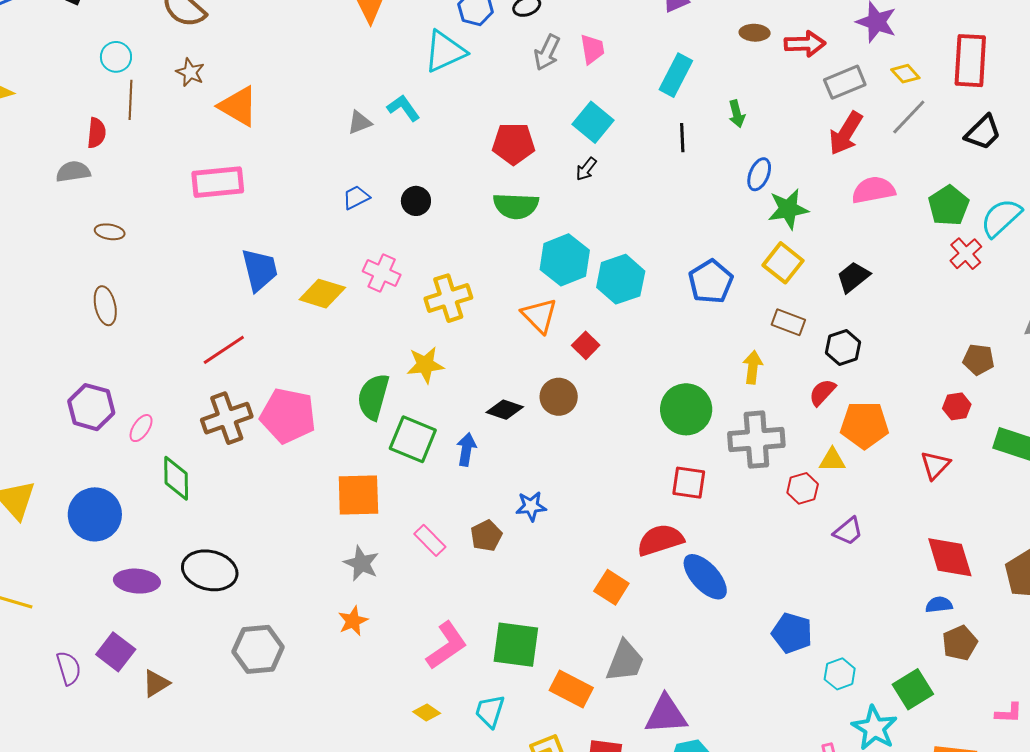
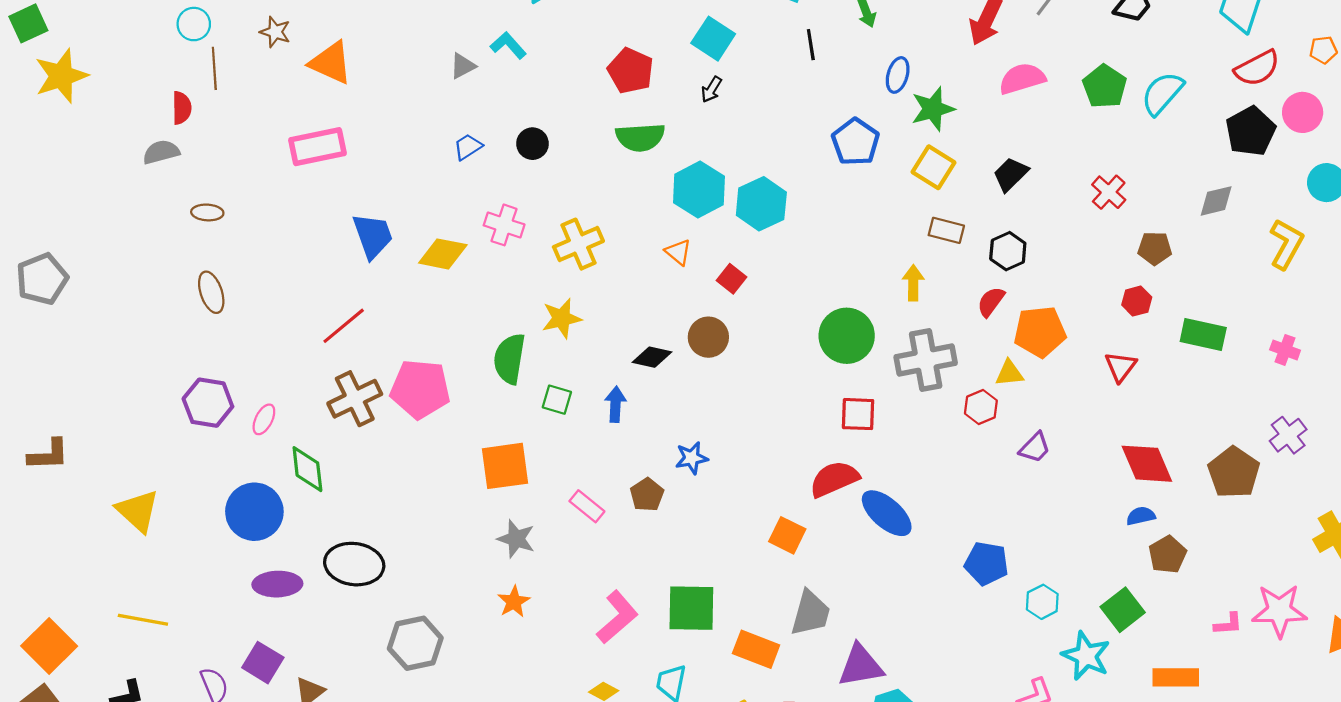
red pentagon: (514, 144) -> (631, 71), turned 30
red cross: (966, 254) -> (1109, 192), moved
blue pentagon: (711, 282) -> (856, 142), moved
orange triangle: (539, 315) -> (678, 252), size x0.7
green square: (413, 439) -> (557, 400), size x0.6
blue circle: (95, 514) -> (254, 512), moved

